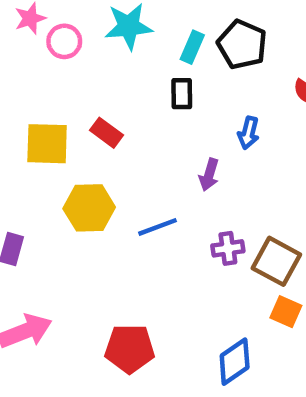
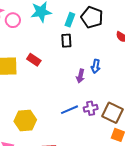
blue arrow: (248, 133) -> (96, 66), moved
yellow hexagon: (89, 208) -> (25, 121), moved
blue line: (158, 227) -> (70, 110), moved

